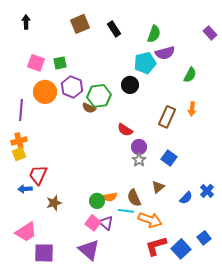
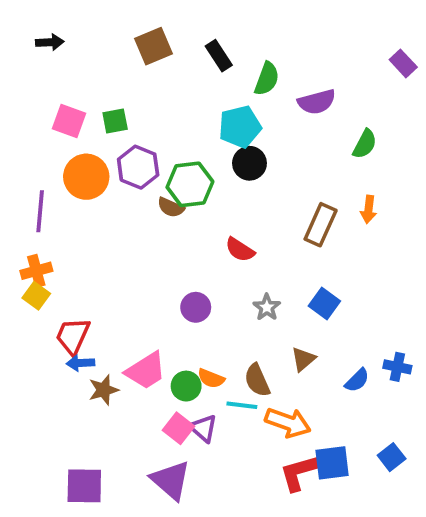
black arrow: (26, 22) -> (50, 42), turned 88
green semicircle: (154, 34) -> (267, 79), moved
cyan pentagon: (145, 63) -> (240, 127), moved
purple circle: (139, 147) -> (196, 307), moved
yellow square: (19, 154) -> (36, 296), turned -32
blue arrow: (25, 189) -> (80, 363), moved
blue cross: (207, 191) -> (397, 367), turned -32
orange semicircle: (110, 197) -> (211, 378), turned 32
pink trapezoid: (26, 232) -> (146, 371), moved
blue square: (181, 249) -> (332, 463), moved, turned 36

